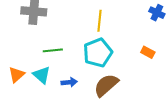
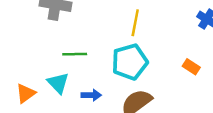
orange triangle: (17, 75) -> (26, 93), moved

